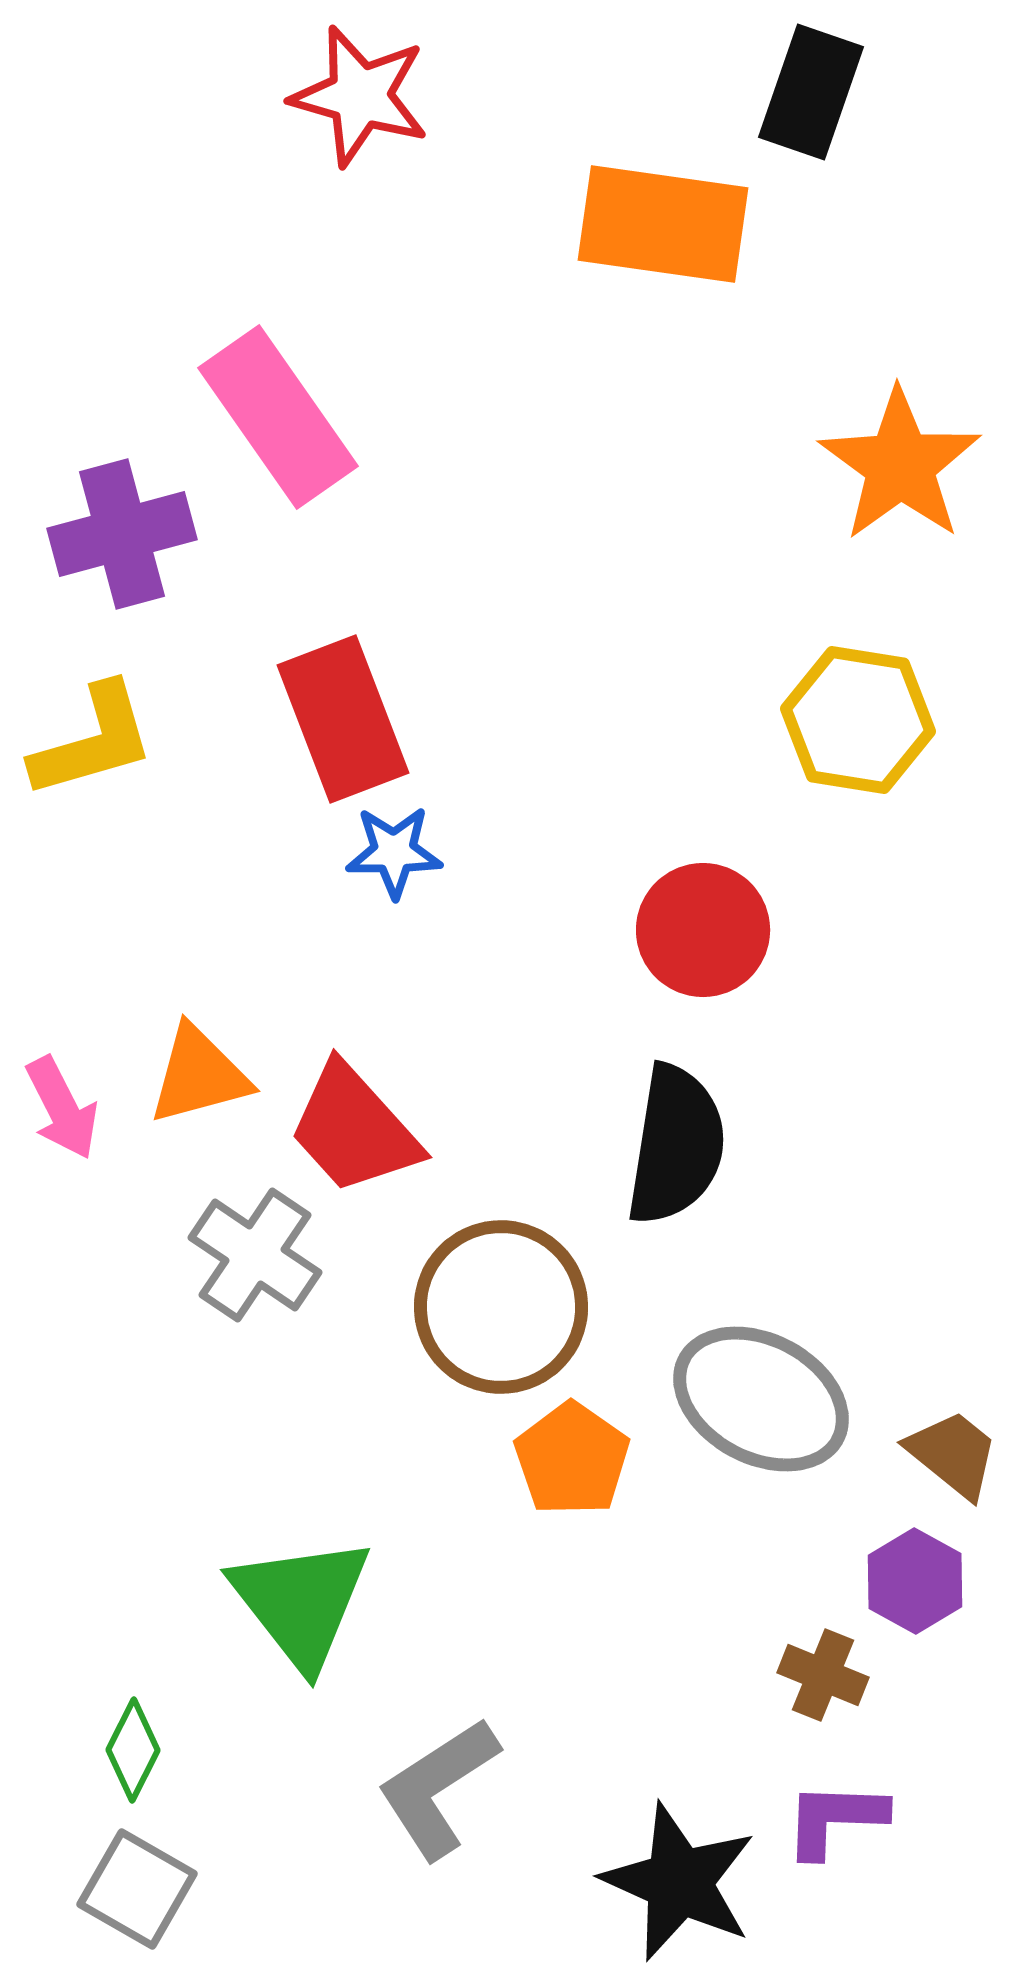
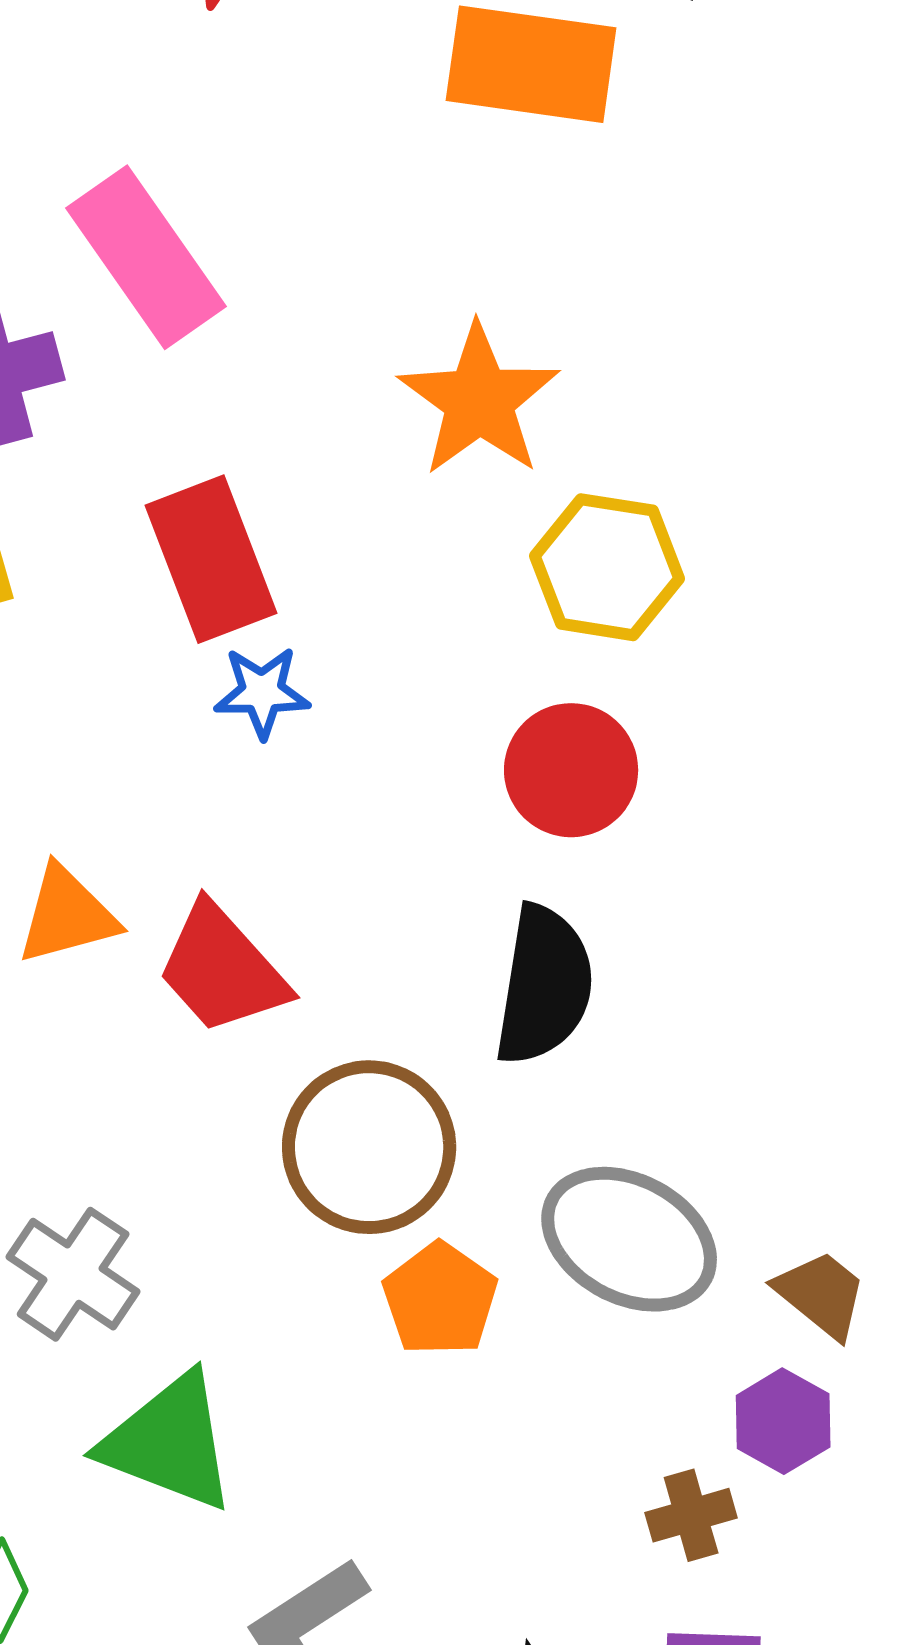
orange star: (900, 465) -> (479, 400), moved
yellow hexagon: (858, 720) -> (607, 567), moved
gray cross: (255, 1255) -> (73, 1274), moved
green triangle: (301, 1602) -> (169, 1442), turned -31
brown cross: (823, 1675) -> (691, 1515), turned -38

